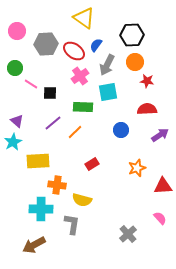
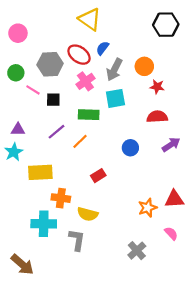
black hexagon: (132, 35) -> (166, 25), moved
gray hexagon: (46, 44) -> (50, 64), moved
purple triangle: (17, 121) -> (18, 130), turned -40
blue circle: (121, 130) -> (130, 148), moved
orange star: (137, 168) -> (148, 208), moved
brown arrow: (34, 245) -> (22, 264), moved, turned -110

